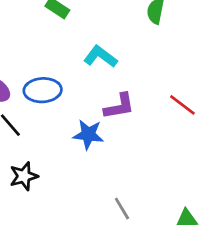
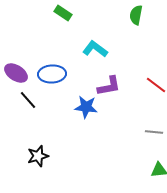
black star: (24, 176) -> (38, 156), moved
gray line: (122, 208) -> (154, 132), moved, turned -54

